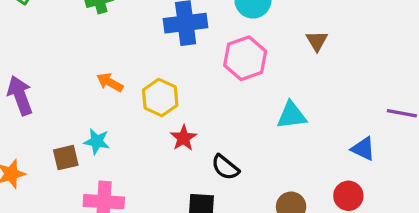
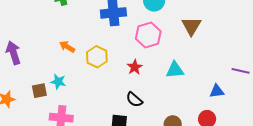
brown triangle: (317, 41) -> (191, 26), size x1.5
red star: (184, 138) -> (135, 67), moved
blue triangle: (363, 149) -> (217, 91), turned -35

